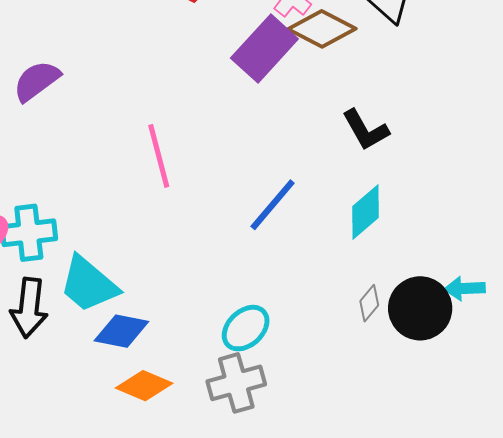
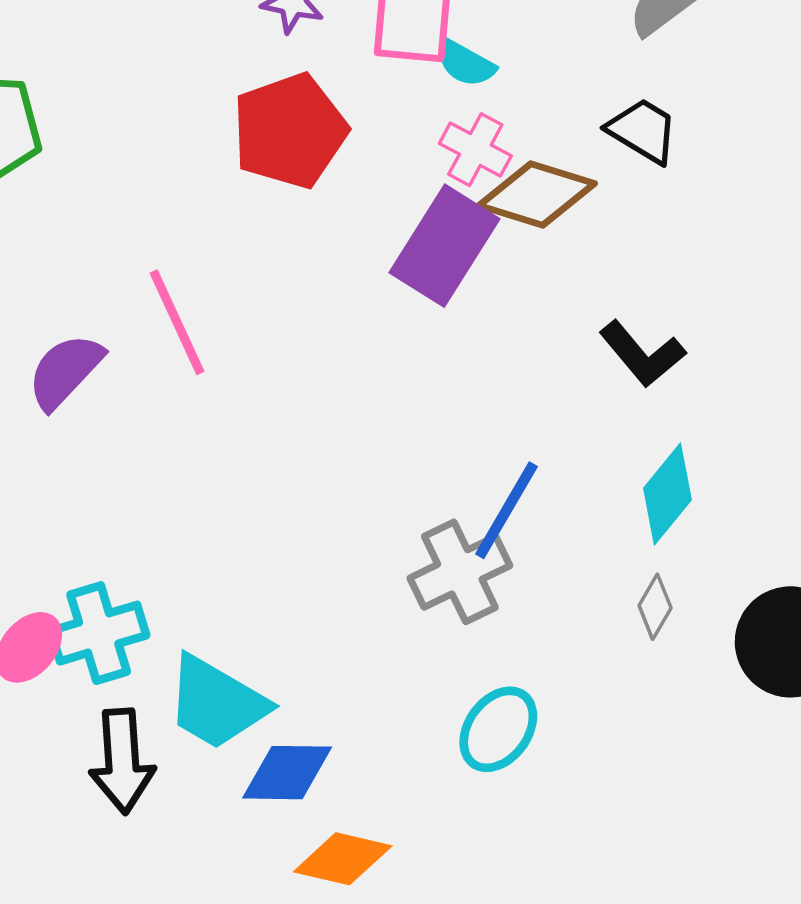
pink line: (159, 156) -> (177, 322), moved
gray diamond: (369, 303) -> (655, 607), moved
gray cross: (236, 383) -> (460, 572), moved

